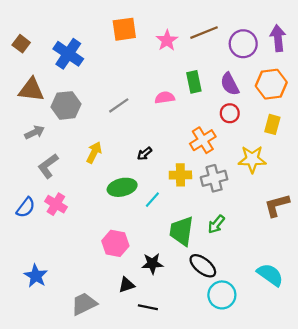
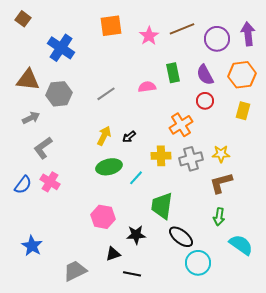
brown square: (21, 44) -> (23, 19), moved
yellow arrow: (94, 153) -> (104, 136), moved
yellow star: (252, 159) -> (221, 154), moved, size x0.7
brown L-shape: (277, 205) -> (221, 183), moved
green arrow: (216, 224) -> (219, 217), moved, turned -30

